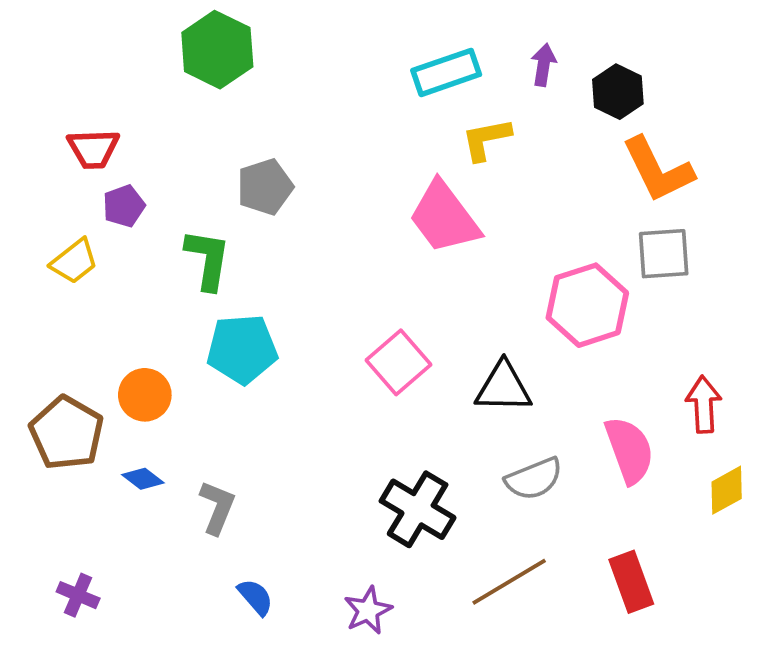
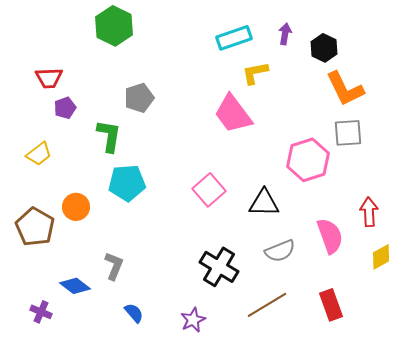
yellow trapezoid: (74, 261) -> (39, 154), moved
blue diamond: (143, 479) -> (75, 286), moved, size x1.4

